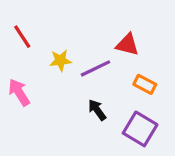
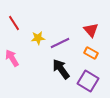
red triangle: (127, 45) -> (91, 30), moved, turned 35
black arrow: (97, 110) -> (61, 69), size x1.5

